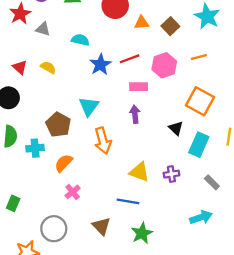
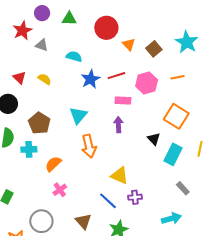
orange triangle: (142, 23) -> (129, 44), turned 48
brown pentagon: (58, 125) -> (39, 123), moved
purple cross: (171, 174) -> (135, 197), moved
blue line: (128, 201) -> (108, 201), turned 30

